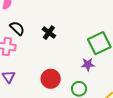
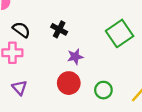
purple star: (88, 64) -> (75, 57), moved

